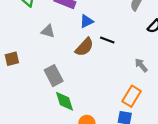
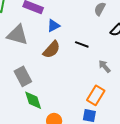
gray triangle: (48, 31) -> (17, 35), size x1.6
black line: (107, 40) -> (82, 44), moved

